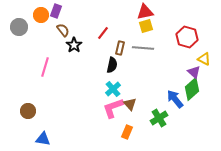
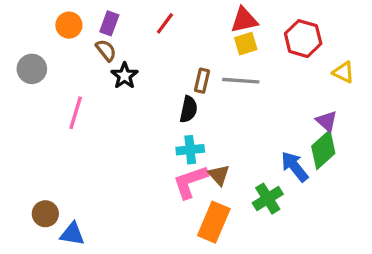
purple rectangle: (56, 11) -> (109, 23), moved
gray circle: (19, 27) -> (32, 69), moved
red line: (103, 33) -> (165, 23), moved
red hexagon: (187, 37) -> (303, 39), moved
yellow triangle: (204, 59) -> (344, 72), moved
cyan cross: (113, 89) -> (190, 150), turned 35
brown circle: (28, 111) -> (45, 214), moved
orange rectangle: (127, 132) -> (214, 222), size x1.6

